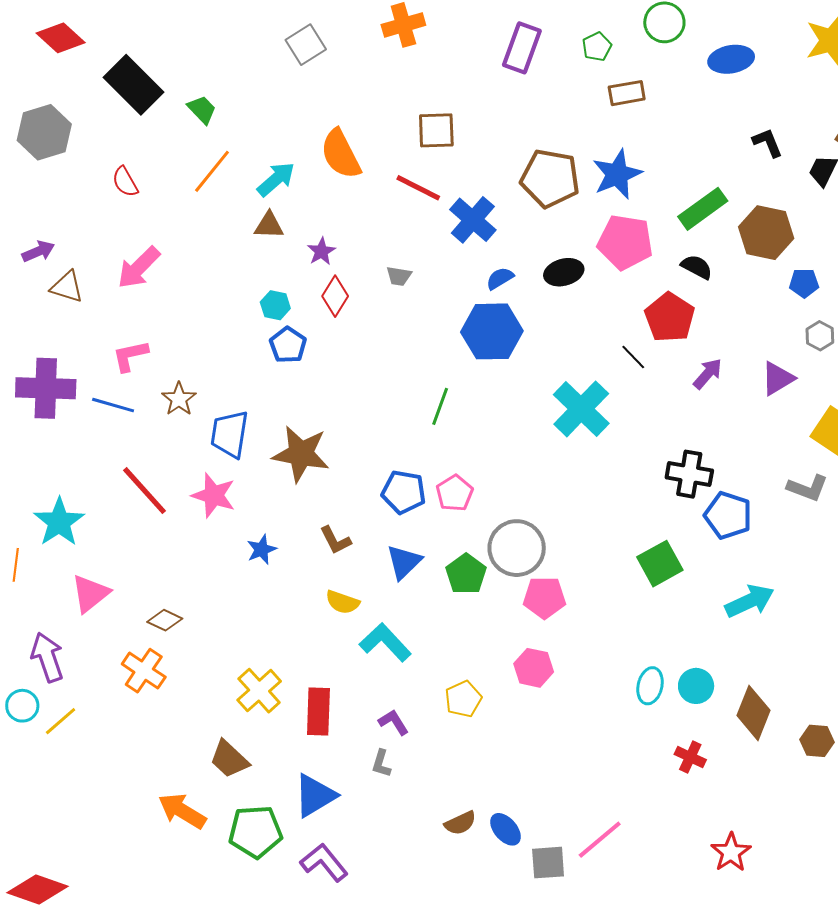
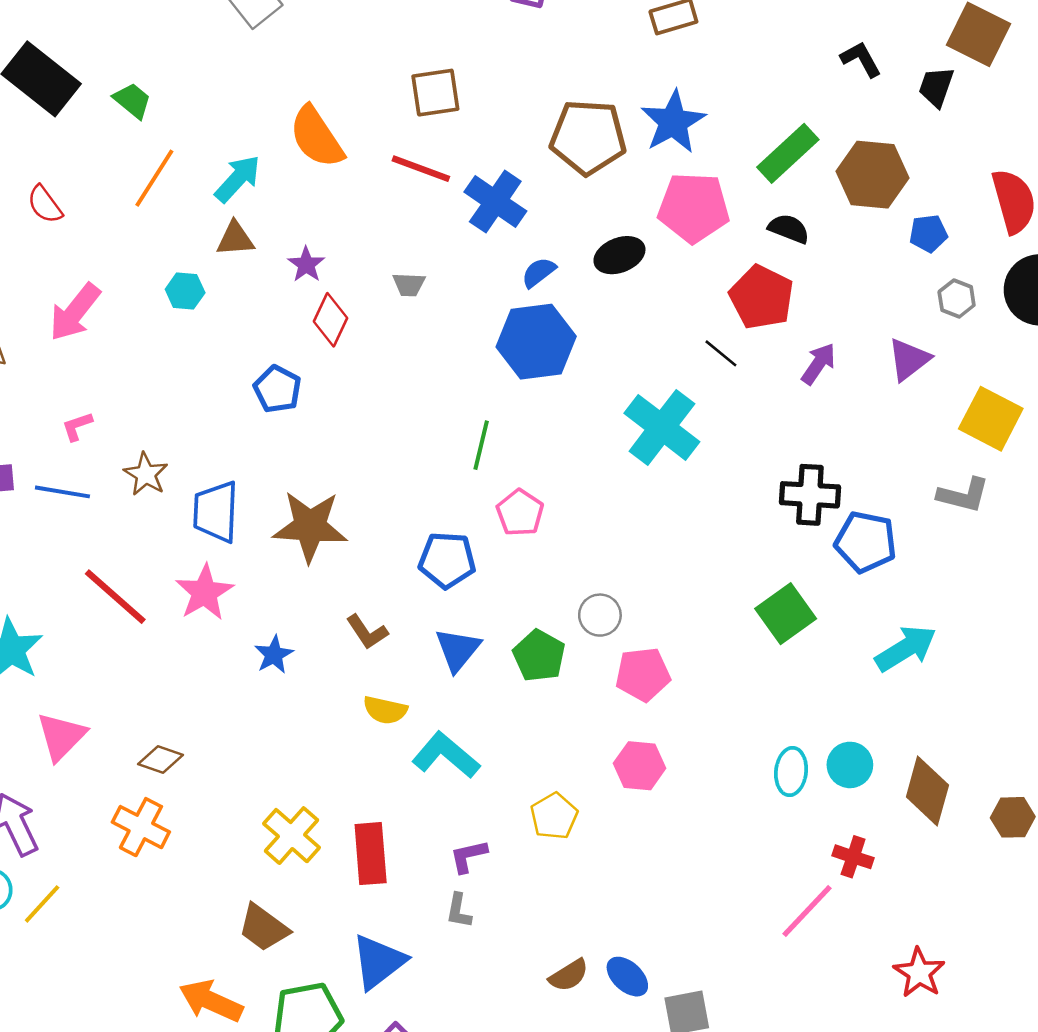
cyan hexagon: (275, 305) -> (185, 291), moved
pink L-shape: (130, 356) -> (77, 426), size x0.7
pink pentagon: (455, 493) -> (520, 513), moved
pink star: (214, 495) -> (204, 592), turned 30
gray circle: (517, 548) -> (600, 615), size x0.6
purple L-shape: (394, 722) -> (468, 856), turned -64
pink line: (600, 840) -> (807, 911), moved

